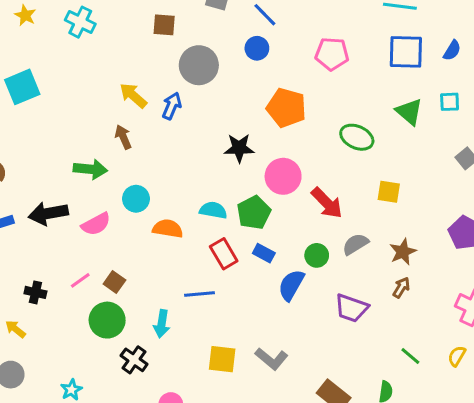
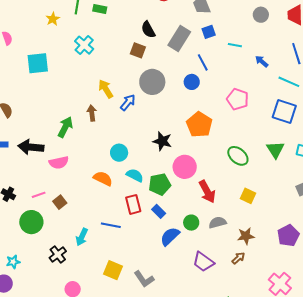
cyan cross: (80, 22) -> (84, 45), moved
green arrow: (90, 169) -> (65, 127), turned -85
cyan circle: (136, 199) -> (119, 153), moved
green circle: (107, 320) -> (31, 222), moved

